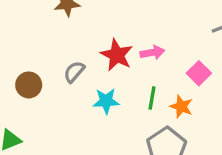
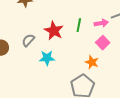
pink arrow: (152, 52) -> (101, 23), moved
green line: (152, 98) -> (79, 25), moved

